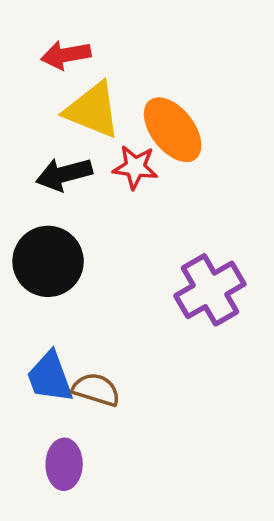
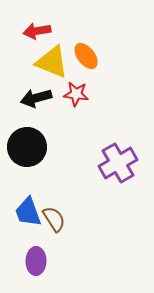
orange ellipse: (173, 130) -> (86, 56), moved, size x0.7
brown semicircle: (96, 390) -> (54, 219), turned 40

